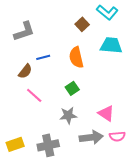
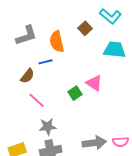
orange semicircle: (76, 57) -> (57, 42), moved
pink triangle: (106, 113) -> (94, 83), moved
gray star: (68, 115) -> (48, 127), moved

